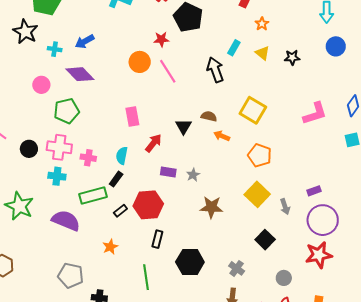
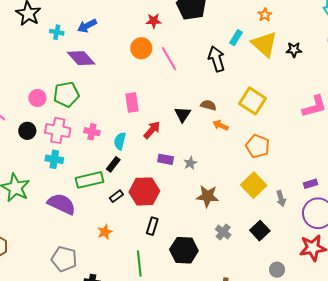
red star: (161, 39) -> (154, 21), moved
yellow triangle: (262, 53) -> (264, 44), size x1.8
pink circle: (41, 85) -> (37, 98), moved
pink cross: (88, 158) -> (92, 132), moved
gray cross: (237, 268) -> (223, 232), moved

